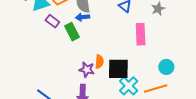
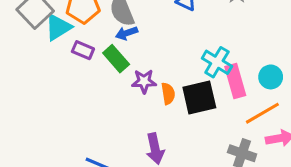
pink rectangle: (141, 34) -> (235, 81), moved
purple star: (87, 70) -> (144, 81), moved
cyan cross: (129, 86) -> (217, 62), moved

